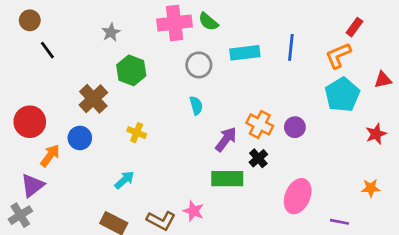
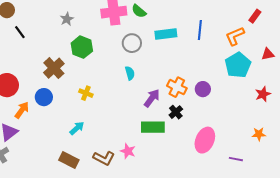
red rectangle: (354, 27) -> (255, 16), moved

